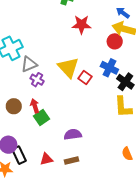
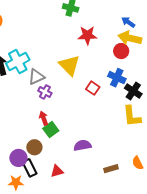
yellow triangle: (68, 68) -> (69, 65), moved
brown circle: (14, 106) -> (34, 147), moved
brown rectangle: (71, 161) -> (111, 169), moved

